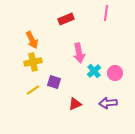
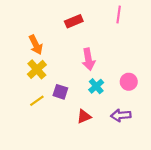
yellow cross: (33, 62) -> (37, 69), turned -30
cyan cross: (94, 71) -> (96, 86), moved

